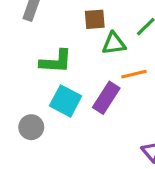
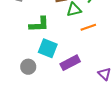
purple rectangle: (106, 98) -> (70, 63), moved, turned 36

